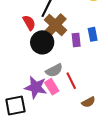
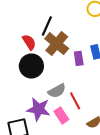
black circle: (42, 42) -> (31, 66), moved
pink rectangle: (52, 87) -> (61, 115), moved

